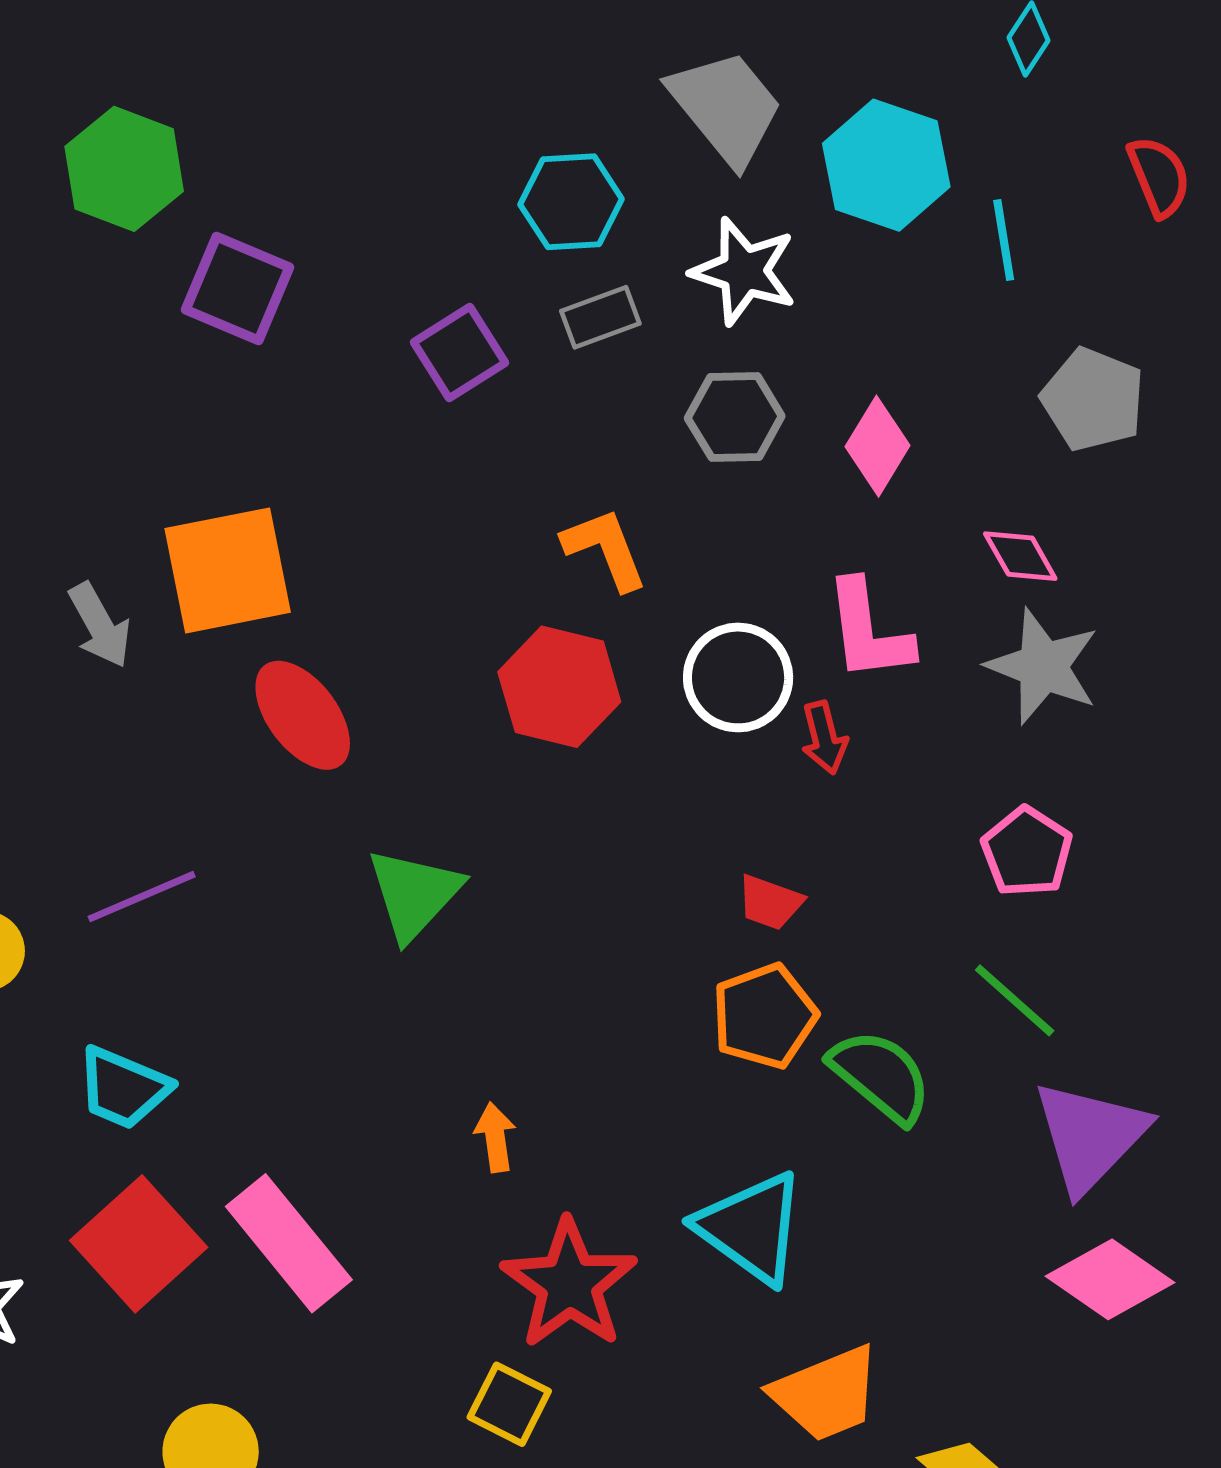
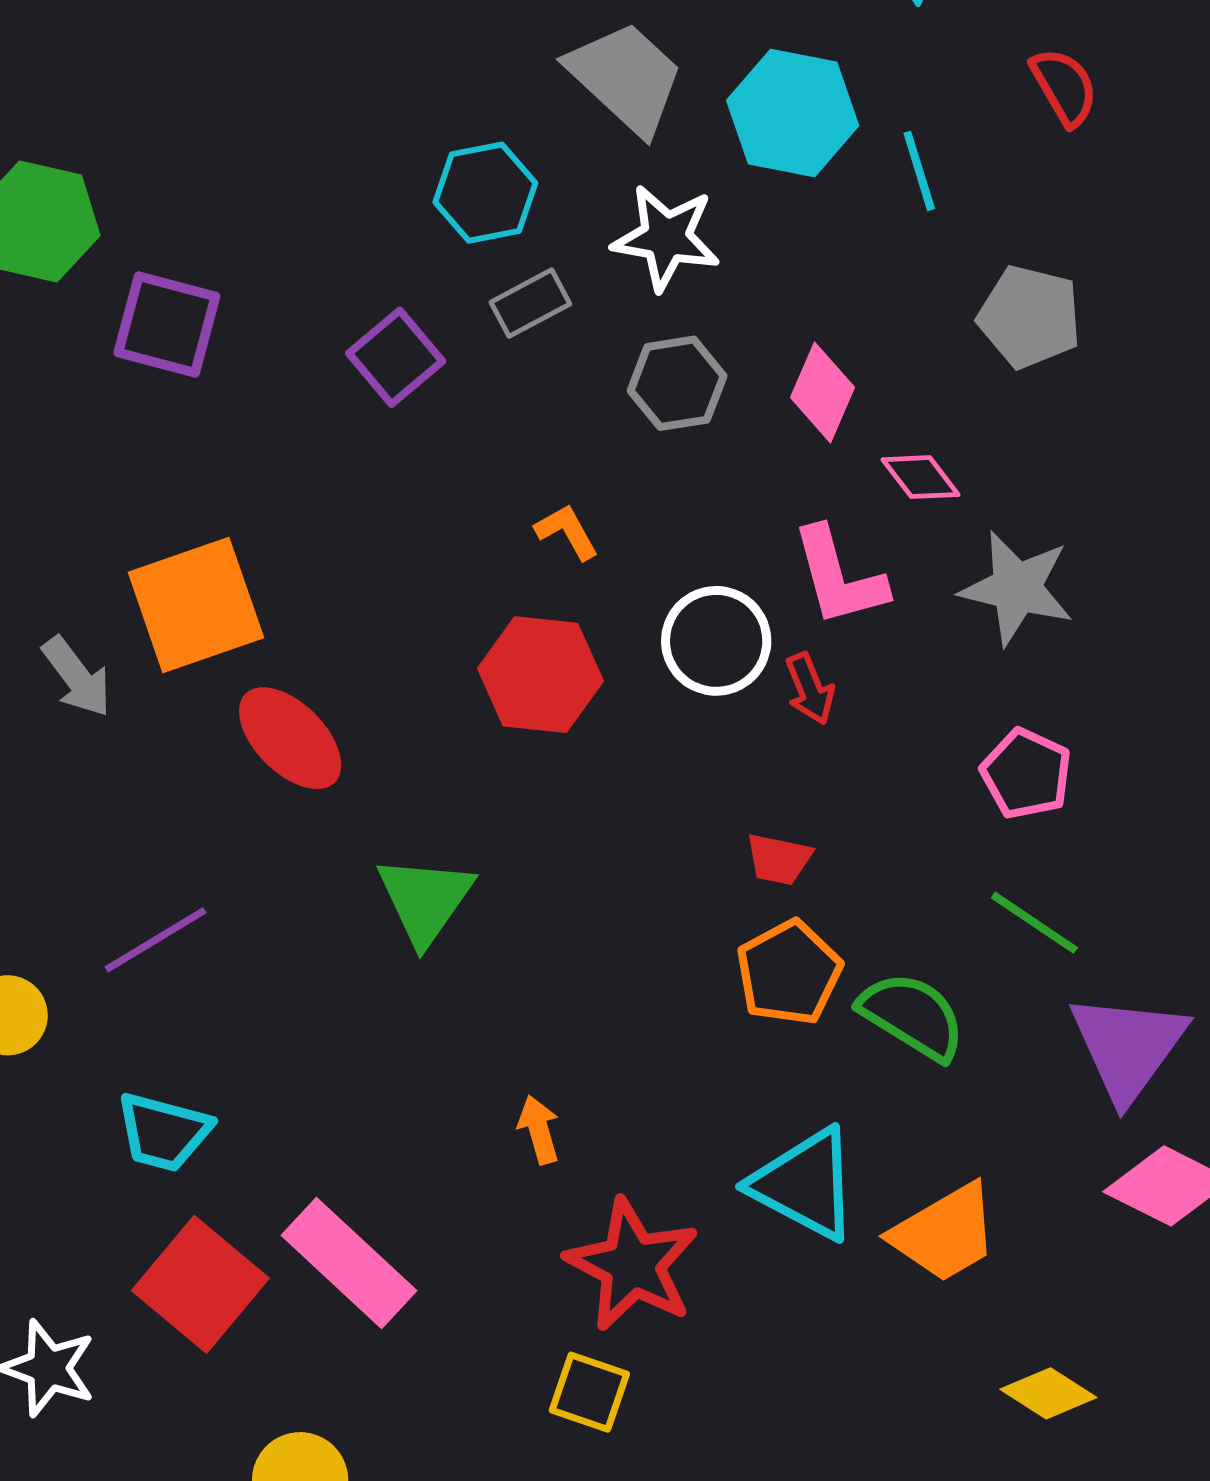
orange L-shape: (605, 549) -> (567, 532), size x0.7
pink diamond: (1020, 556) -> (920, 477), moved
orange trapezoid: (826, 1394) -> (945, 1233), moved

